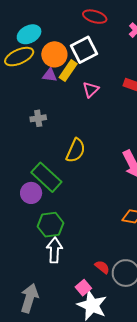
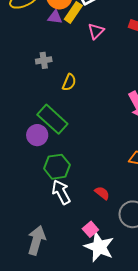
yellow semicircle: (76, 150) -> (69, 82), moved, size x0.7
white arrow: (54, 250) -> (61, 192), turned -30
red semicircle: (102, 267) -> (102, 193), moved

